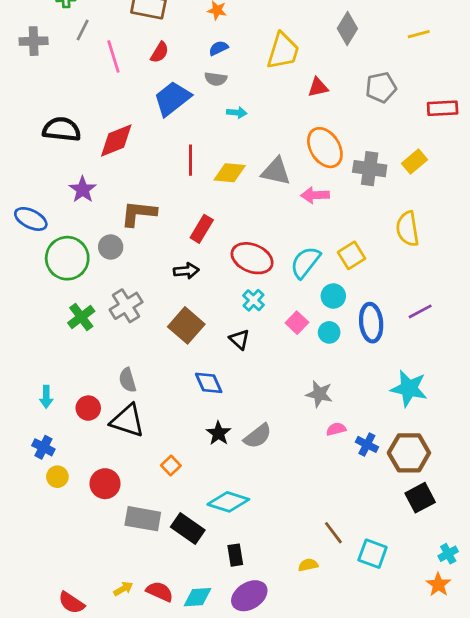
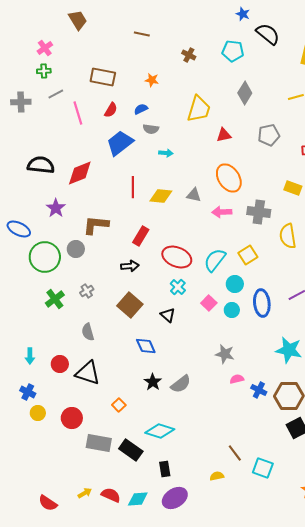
gray line: (83, 30) -> (56, 94), turned 35
blue semicircle: (218, 48) -> (141, 109), moved
yellow rectangle: (415, 162) -> (293, 188), turned 60
gray cross: (370, 169) -> (259, 212), moved
gray triangle: (276, 171) -> (194, 195), size x0.7
gray cross: (126, 306) -> (87, 291), size x0.6
gray semicircle: (127, 380) -> (88, 332), moved

